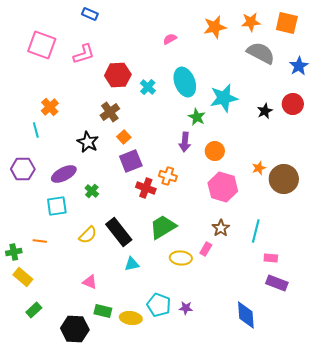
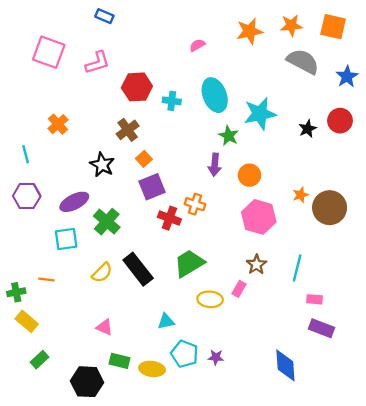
cyan cross: (148, 87) -> (172, 101), turned -35
cyan line: (36, 130) -> (26, 154), moved
green cross: (92, 191) -> (107, 222), size x1.6
cyan triangle: (132, 264) -> (166, 321), moved

